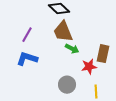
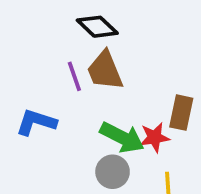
purple line: (27, 35) -> (74, 76), moved, turned -49
green arrow: (72, 49) -> (122, 137), moved, size x1.6

